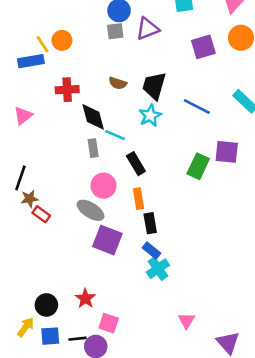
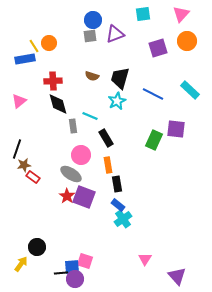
black diamond: (93, 117) -> (58, 104), moved
red star: (85, 298) -> (67, 196), moved
blue square: (50, 336) -> (72, 267), moved

